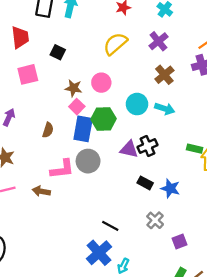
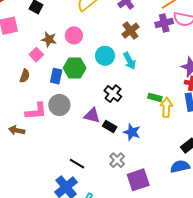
pink square: (77, 107) -> (36, 55), moved
cyan arrow: (165, 109) -> (130, 61), turned 42
blue rectangle: (83, 129) -> (56, 76), size x0.7
black cross: (147, 146) -> (113, 94), turned -30
purple triangle: (129, 149) -> (92, 115), moved
purple square: (179, 241) -> (138, 180), size x1.6

